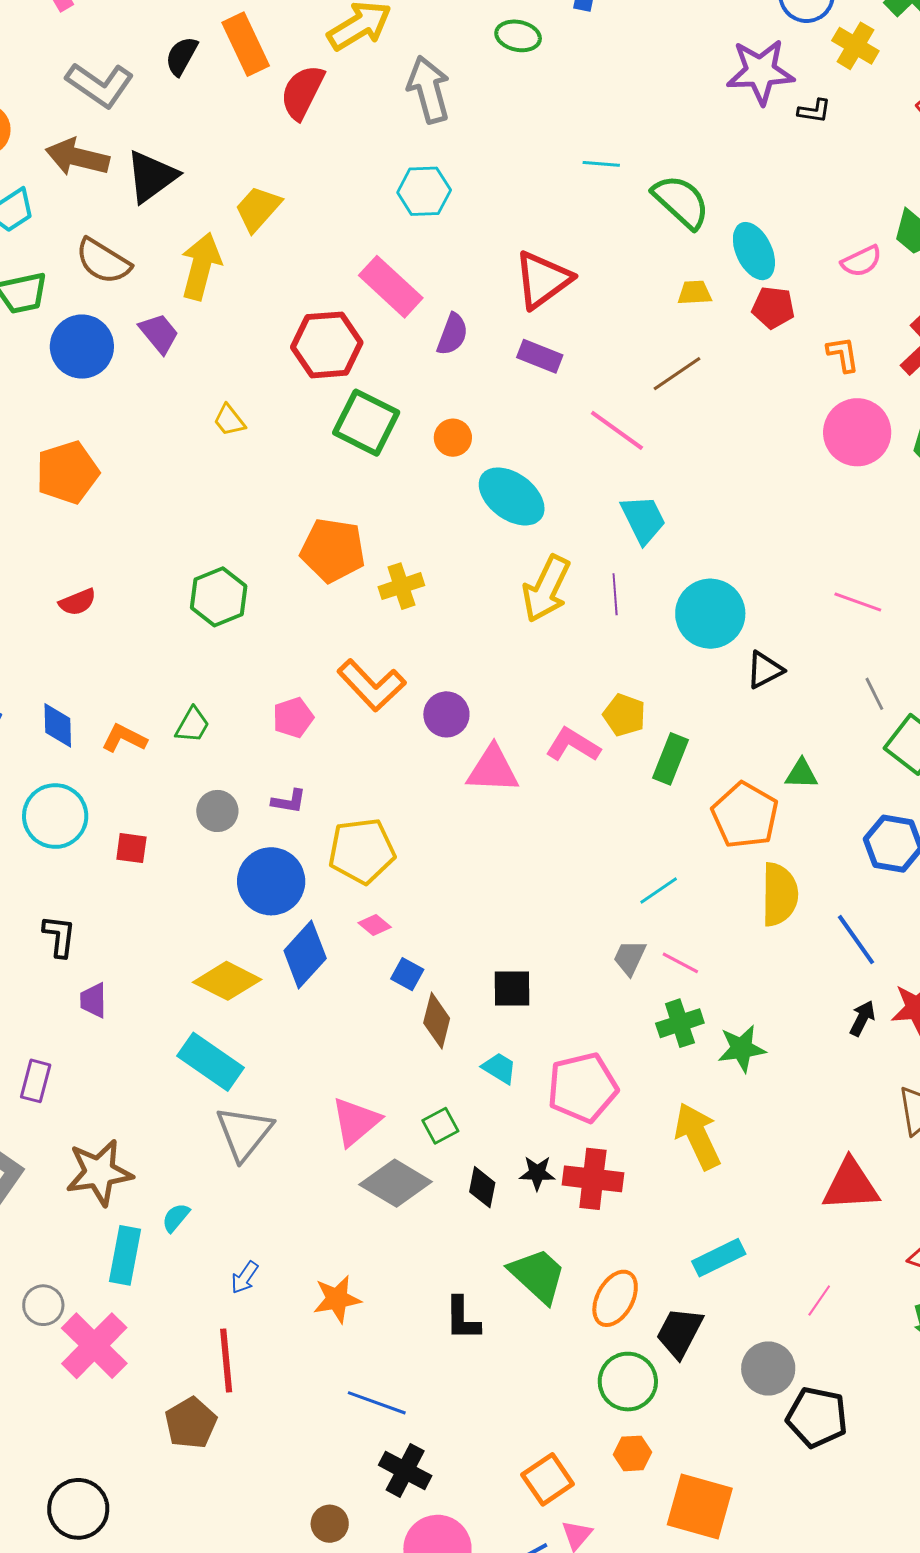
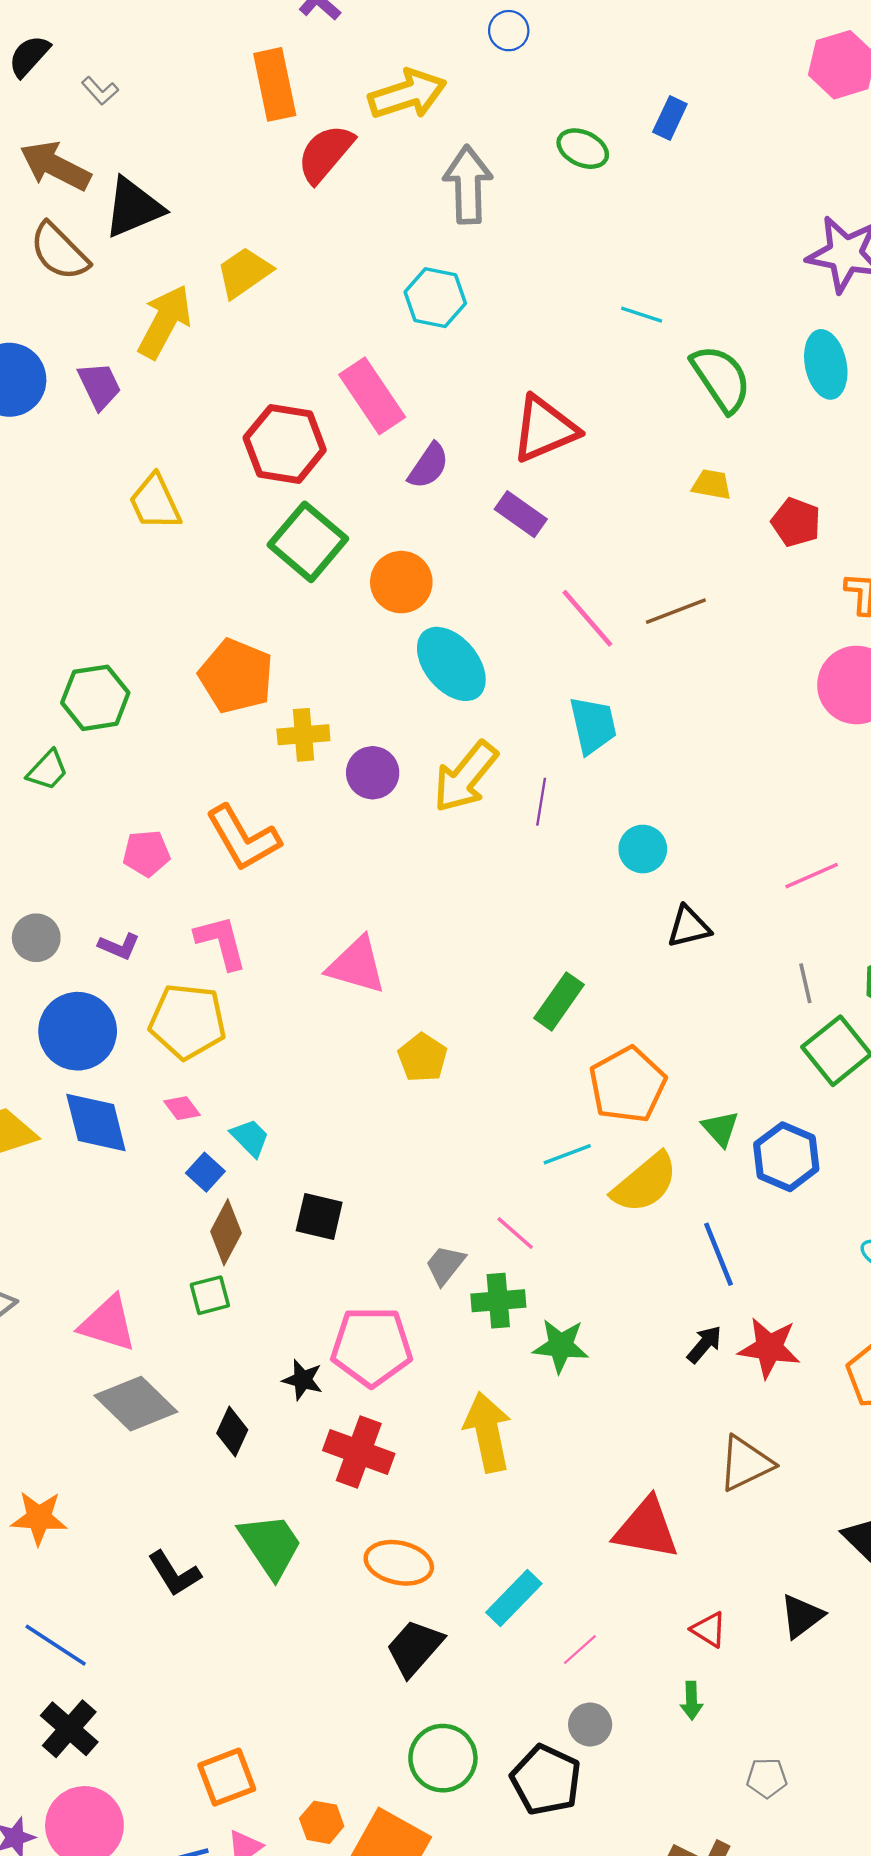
black semicircle: (182, 56) -> (29, 56), moved
gray L-shape: (100, 85) -> (100, 91), size x0.5
cyan ellipse: (754, 251) -> (826, 364), moved
brown semicircle: (103, 261) -> (59, 252), moved
brown line: (677, 374) -> (676, 611), moved
yellow trapezoid: (229, 420) -> (155, 502), size x1.5
orange circle: (453, 438) -> (401, 582), size x1.4
pink line: (858, 602) -> (812, 876), turned -57
cyan circle: (710, 614) -> (643, 849), size x0.6
purple circle: (446, 714) -> (373, 773), moved
yellow pentagon: (624, 715) -> (423, 1058), moved
green trapezoid: (192, 725) -> (48, 770), moved
pink L-shape: (573, 745) -> (221, 942), moved, turned 30
green triangle: (801, 774) -> (720, 1128), moved, turned 33
cyan line: (659, 891) -> (567, 1154), moved
yellow semicircle: (779, 894) -> (645, 1183), turned 36
blue diamond: (305, 955) -> (96, 1122), turned -70
gray trapezoid: (630, 958) -> (445, 1265), moved
cyan trapezoid: (499, 1068) -> (250, 1138), moved
pink triangle: (356, 1122) -> (108, 1324), turned 44
green square: (440, 1126) -> (210, 1295), moved
black star: (537, 1173) -> (303, 1380), moved
cyan rectangle: (719, 1258) -> (514, 1598), moved, turned -33
orange ellipse: (615, 1298) -> (399, 1563), moved, turned 60
black L-shape: (462, 1319) -> (174, 1574), turned -45
gray circle: (768, 1368) -> (590, 1724), moved, size x0.7
green circle: (628, 1382) -> (443, 1758), moved
orange hexagon: (633, 1453) -> (322, 1822), moved

